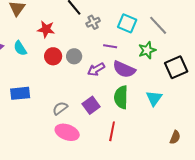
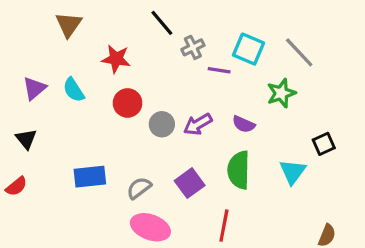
purple line: (110, 46) -> (219, 70), moved
gray circle: (74, 56) -> (162, 124), moved
black square: (176, 67) -> (324, 144), moved, size x0.6
purple semicircle: (124, 69) -> (244, 124), size x0.6
blue rectangle: (20, 93) -> (90, 177), moved

